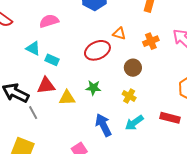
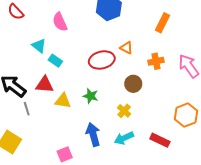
pink semicircle: (49, 21) -> (60, 22), turned -108

